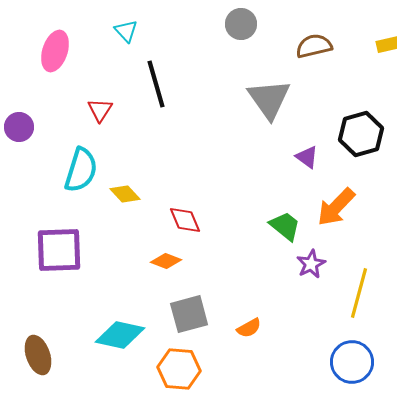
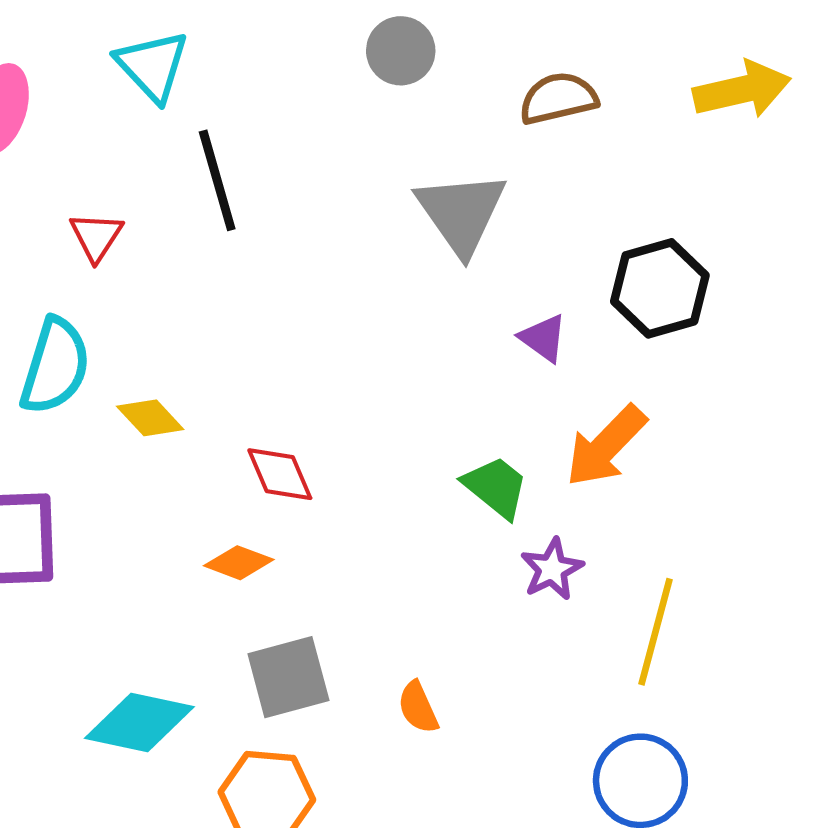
cyan triangle: (126, 31) -> (152, 66), size x1.5
orange semicircle: (249, 328) -> (418, 707), turned 95

